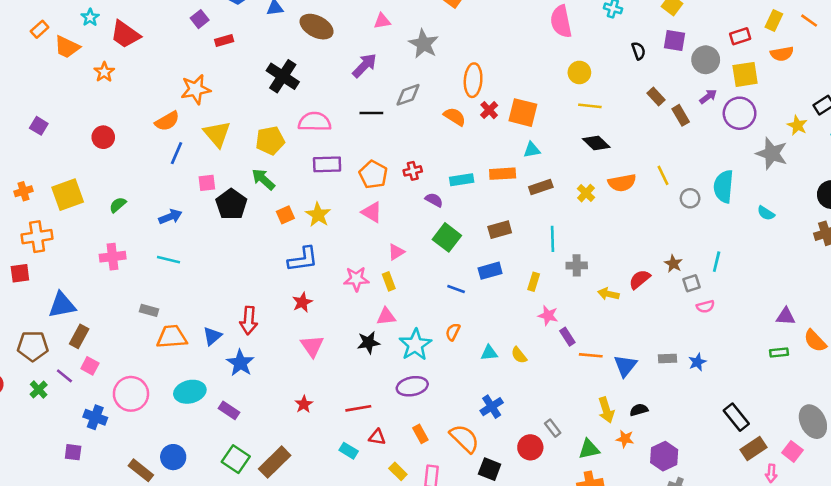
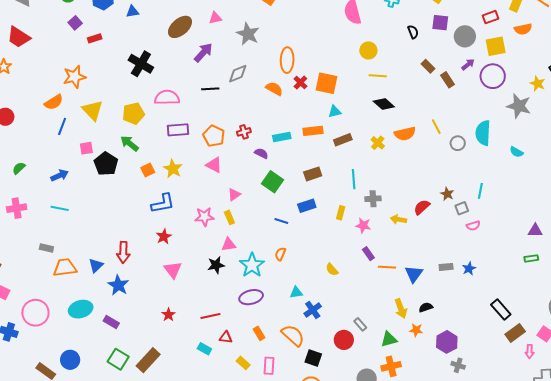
brown ellipse: (317, 27) -> (180, 27), moved, turned -65
pink star: (548, 316) -> (363, 225), moved
cyan triangle: (489, 353) -> (296, 292), moved

